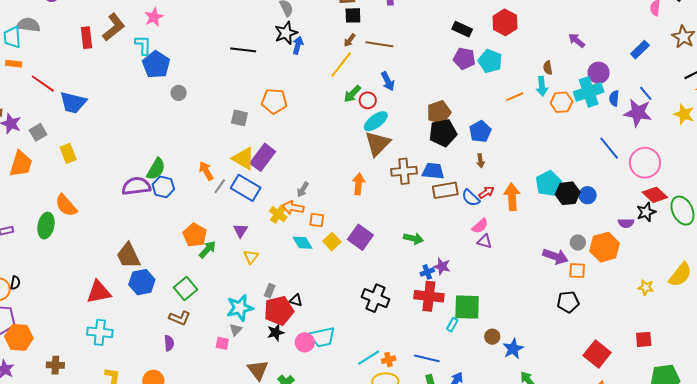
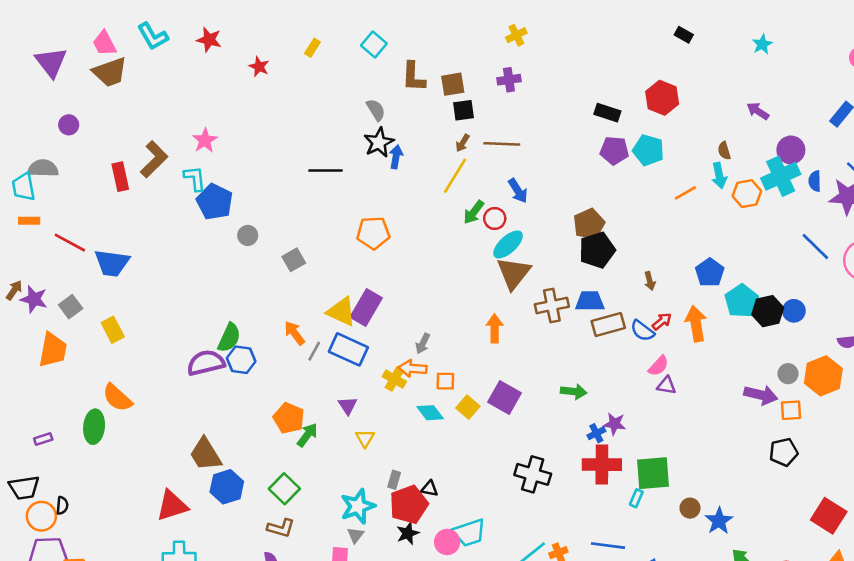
gray square: (239, 118) -> (294, 260), moved, turned -36
blue pentagon: (480, 131) -> (710, 272), moved

